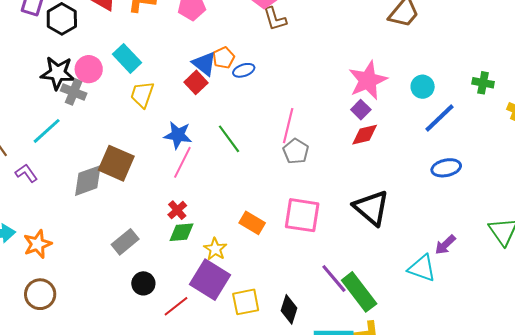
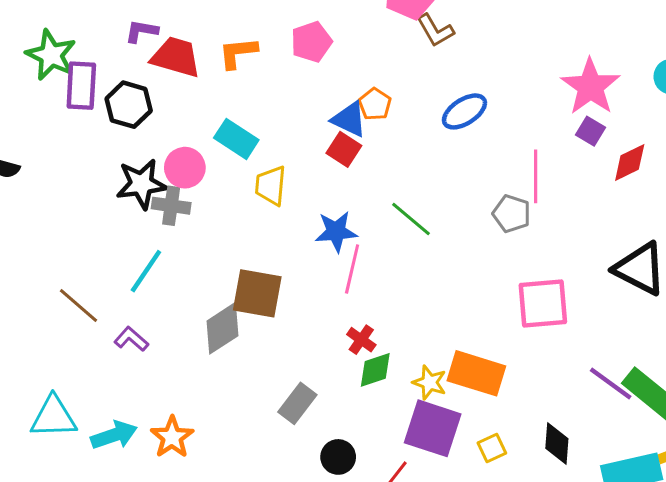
blue ellipse: (244, 70) -> (464, 111), moved, size x1.4
pink line: (288, 126) -> (536, 176), moved
red diamond: (365, 135) -> (630, 163), moved
orange rectangle: (252, 223) -> (476, 373), moved, size x1.5
yellow square: (246, 302) -> (492, 448), size x0.7

